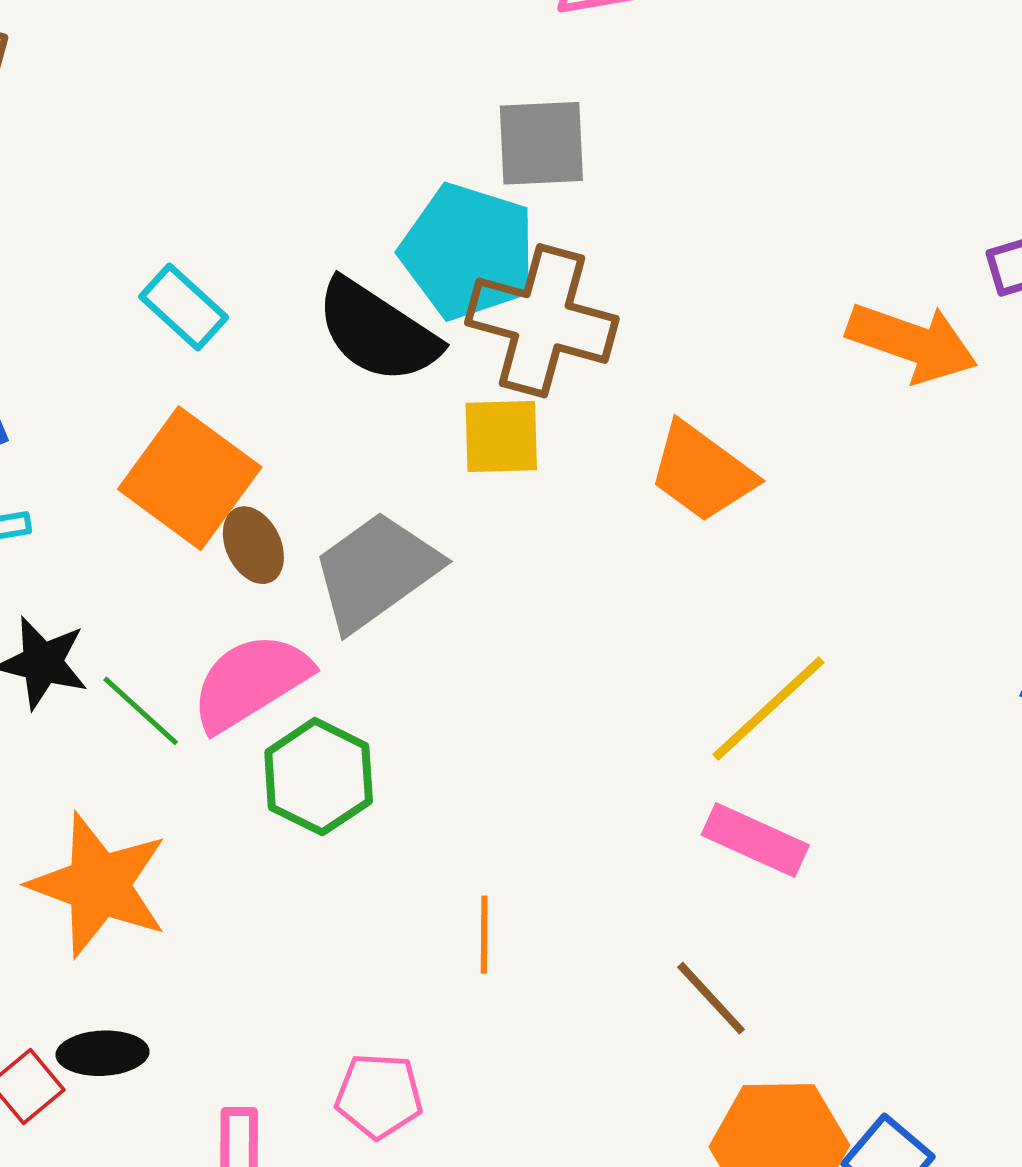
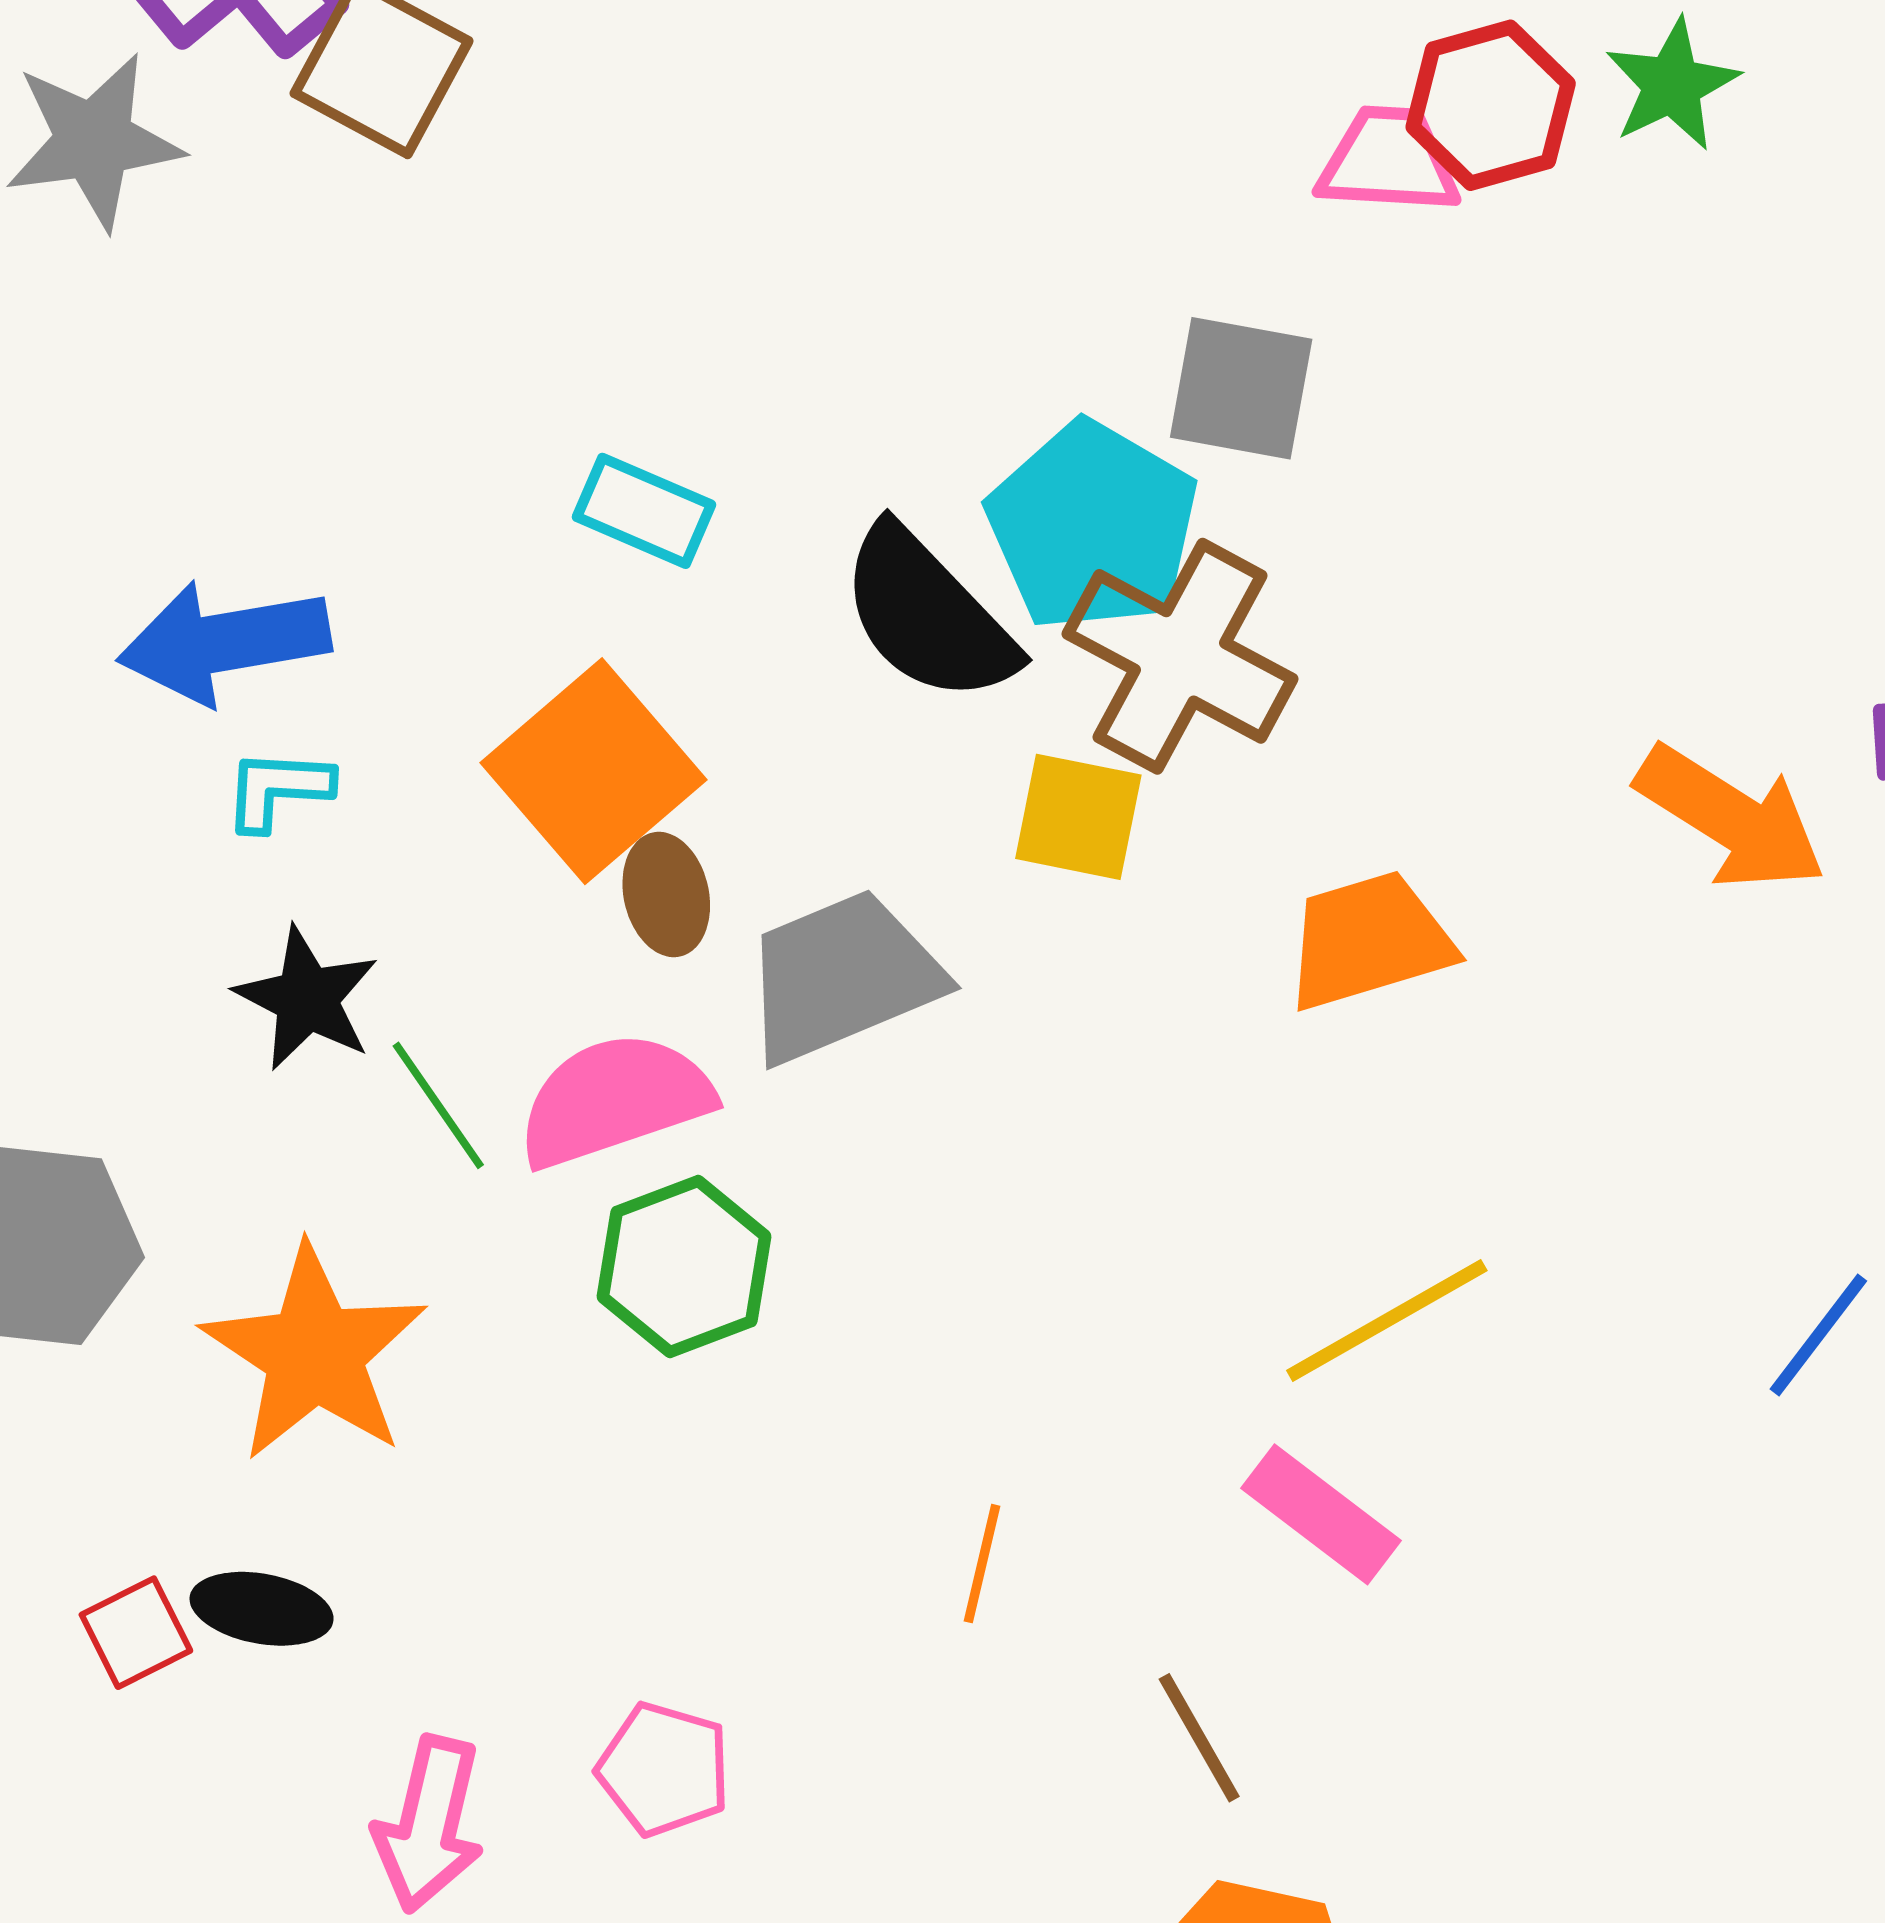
cyan rectangle: (184, 307) -> (644, 511), turned -32
orange trapezoid: (702, 472) -> (1369, 941), turned 114
orange line: (484, 935) -> (982, 1564), moved

